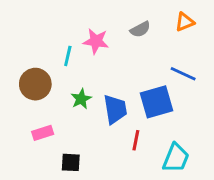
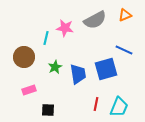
gray semicircle: (140, 29) -> (95, 20), size x1.6
red line: (136, 140) -> (96, 104), moved

